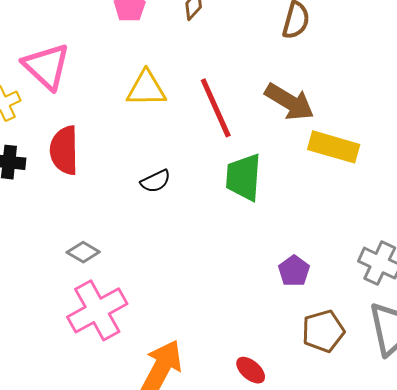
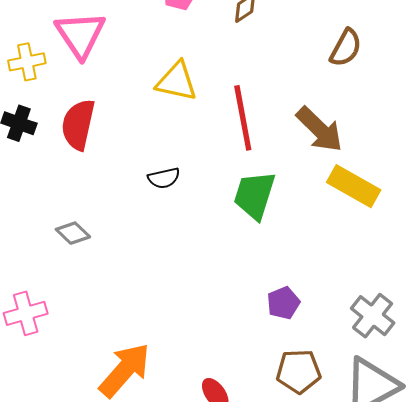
pink cross: (97, 310) -> (26, 313), moved, size x0.7

